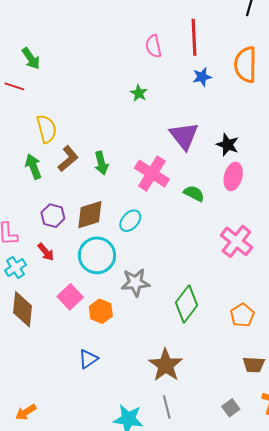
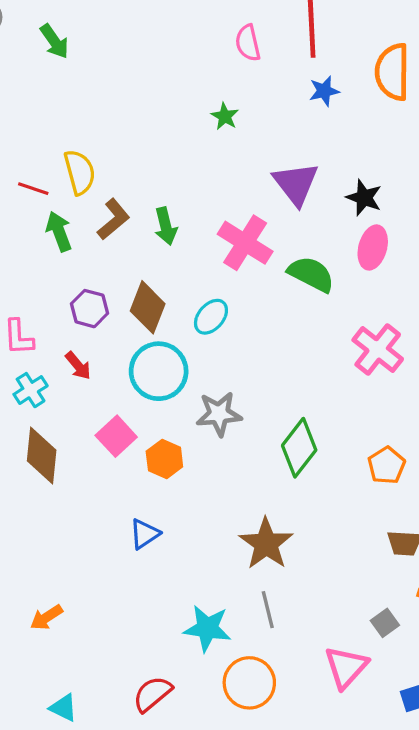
green arrow: (31, 59) -> (54, 41), moved
red line: (14, 86) -> (33, 189), moved
green semicircle: (194, 193) -> (311, 274), size x1.4
brown diamond: (90, 215) -> (148, 307), turned -52
gray square: (231, 408) -> (385, 623), moved

